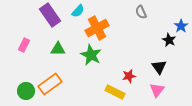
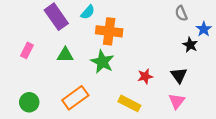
gray semicircle: (141, 12) -> (181, 13), moved
orange cross: (97, 28) -> (109, 31), turned 35
red star: (129, 76) -> (145, 76), moved
orange rectangle: (50, 84) -> (75, 98), moved

